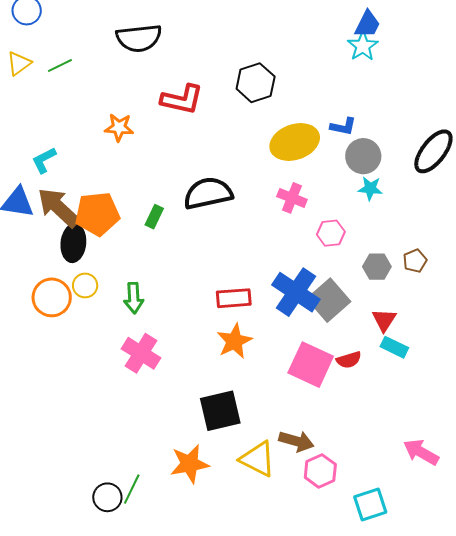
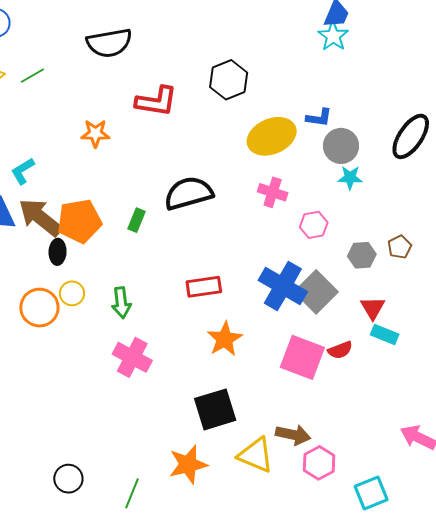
black ellipse: (73, 243) -> (58, 252), size x0.7
red rectangle: (234, 298) -> (204, 287), moved
black circle: (107, 497) -> (68, 479), moved

